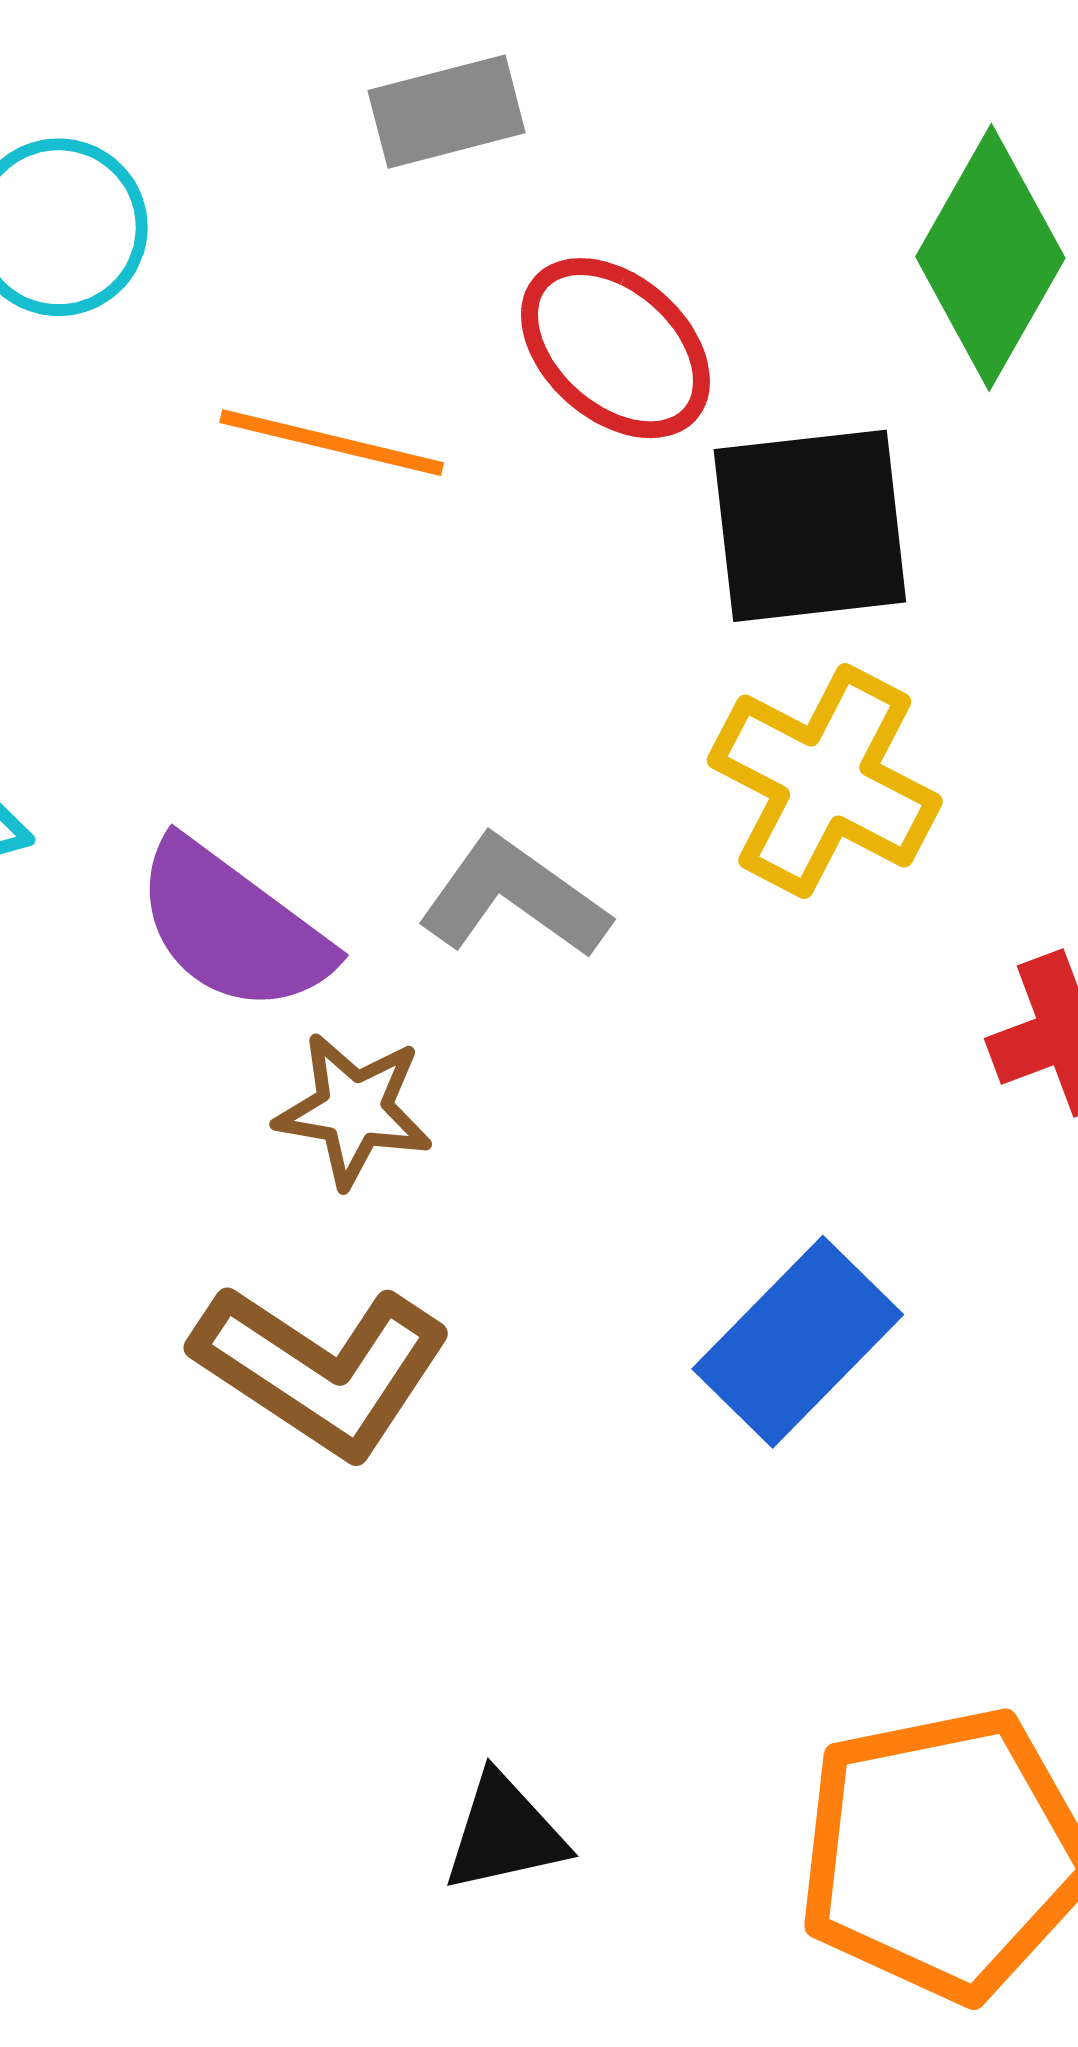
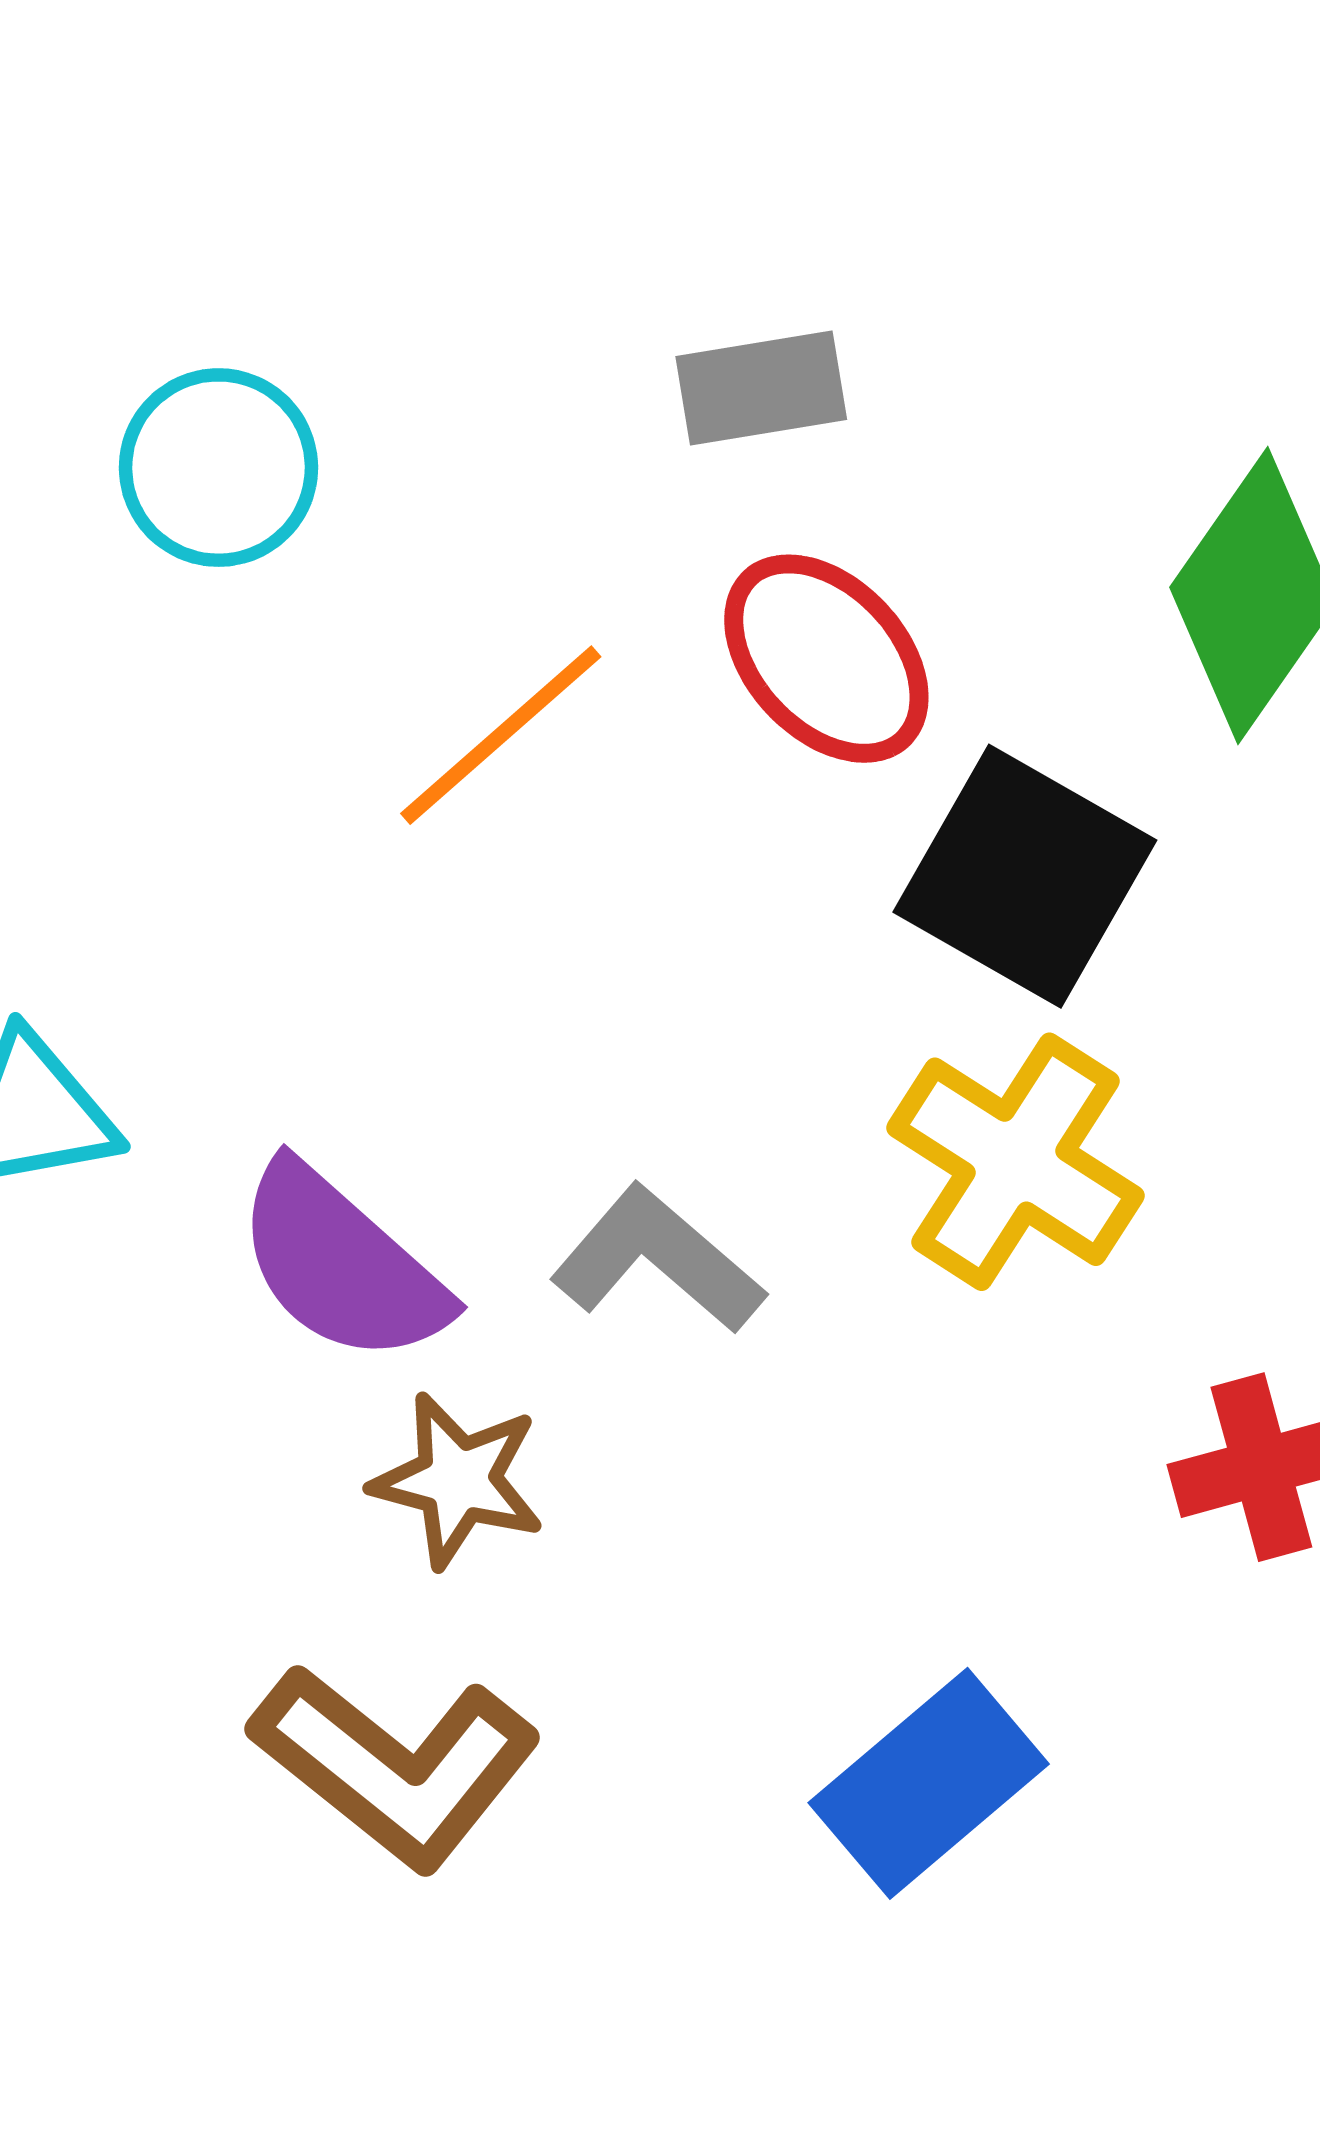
gray rectangle: (447, 112) -> (761, 388), moved
orange line: (332, 443) -> (501, 735), turned -60
black square: (810, 526) -> (1025, 876), turned 31

